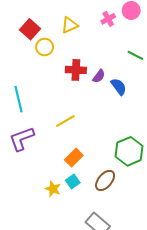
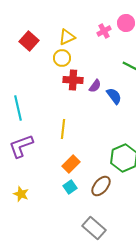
yellow circle: (45, 47) -> (62, 58), moved
yellow line: (65, 121) -> (63, 129), turned -54
yellow star: (53, 189) -> (21, 194), moved

